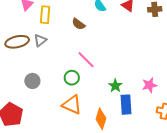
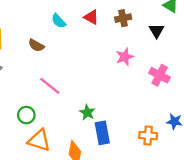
green circle: (72, 78) -> (26, 115), moved
pink star: (149, 85) -> (125, 57), moved

